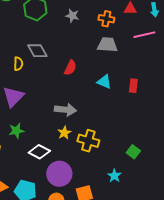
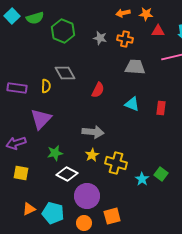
orange cross: (106, 19) -> (125, 39), moved
green star: (16, 131) -> (55, 153), moved
cyan star: (114, 176) -> (142, 179), moved

